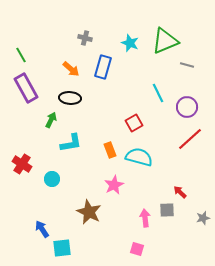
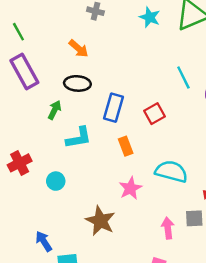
blue rectangle: (103, 67) -> (114, 108), moved
cyan semicircle: (139, 157) -> (171, 171), moved
red cross: (22, 164) -> (20, 163), turned 30

